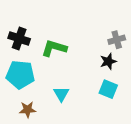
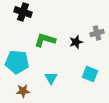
black cross: (19, 39) -> (23, 12), moved
black star: (108, 61) -> (76, 42), moved

